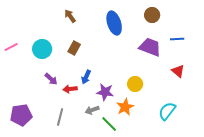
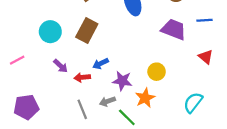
pink line: (11, 47) -> (17, 60), moved
brown rectangle: (74, 48) -> (87, 31), size x1.5
blue arrow: (86, 77) -> (101, 64), turned 40
gray line: (60, 117) -> (82, 109), moved, turned -36

